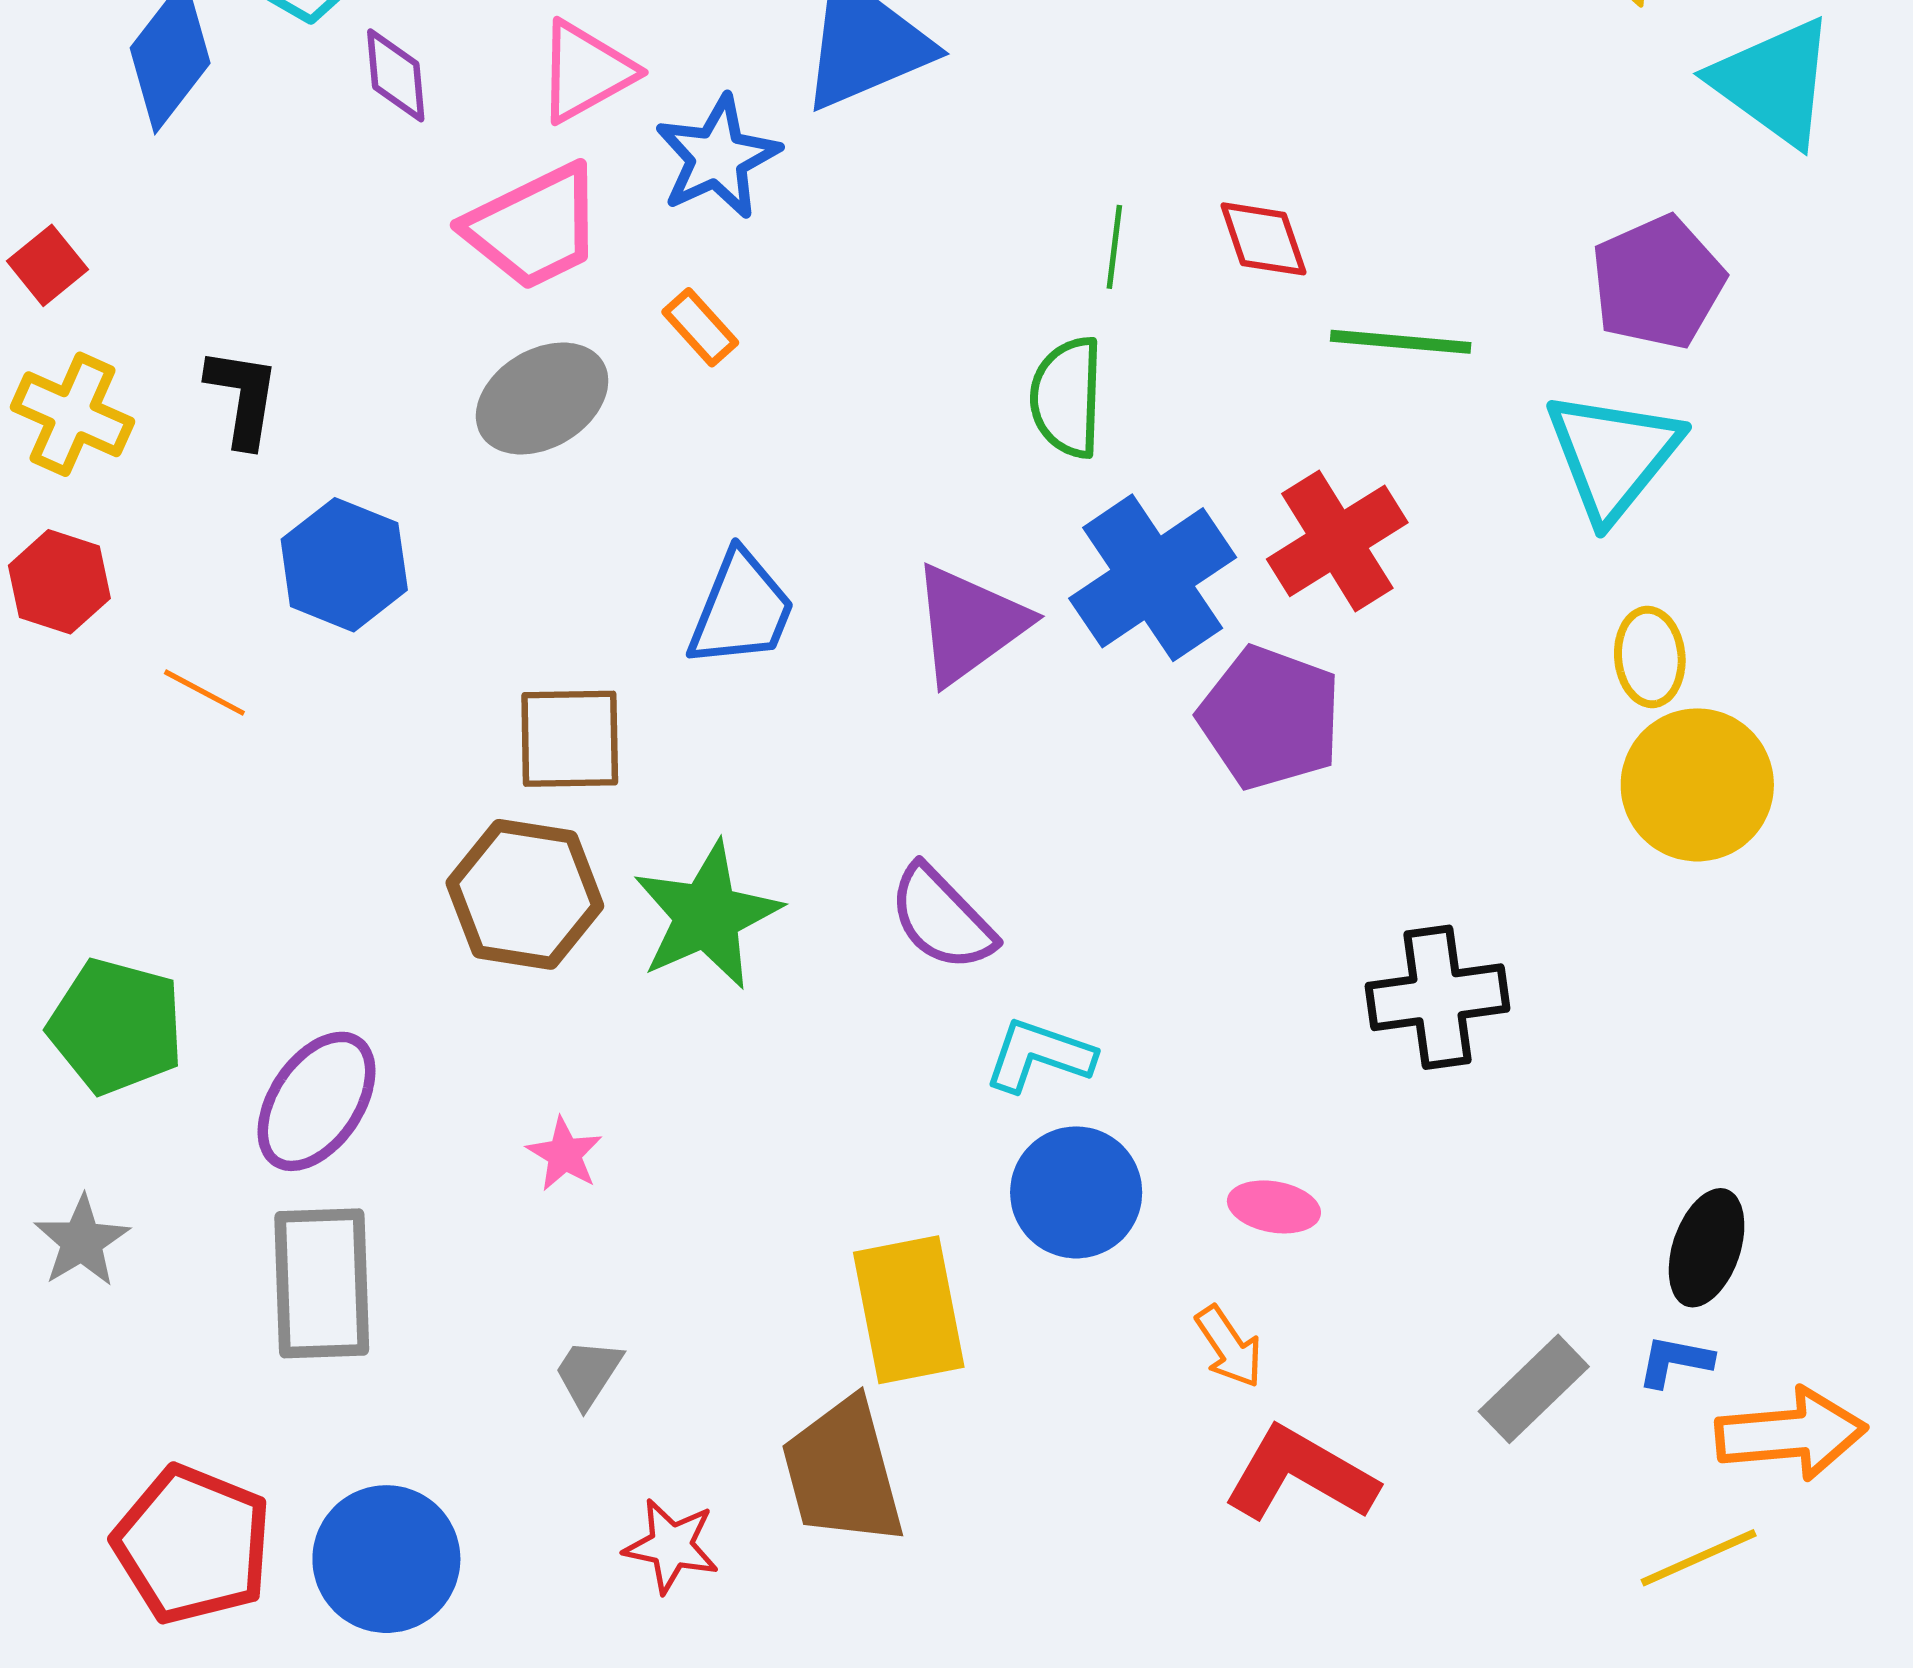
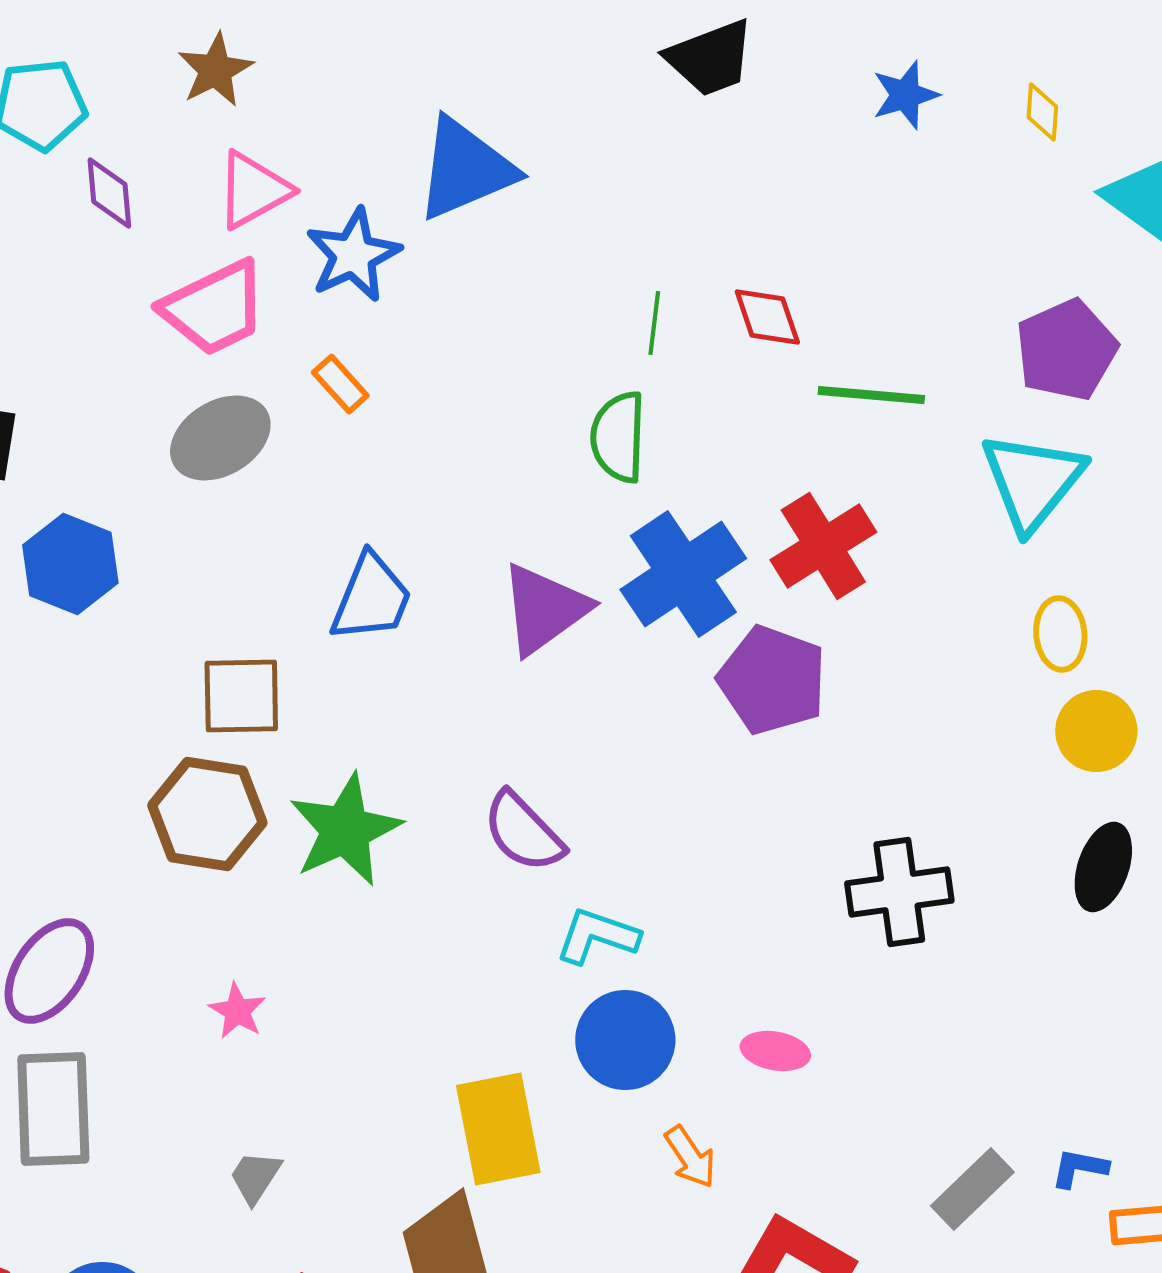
yellow circle: (1697, 785) -> (1096, 731), size x0.7
black ellipse: (1707, 1248) -> (1103, 867), moved
orange arrow: (1229, 1347) -> (690, 1157), moved

